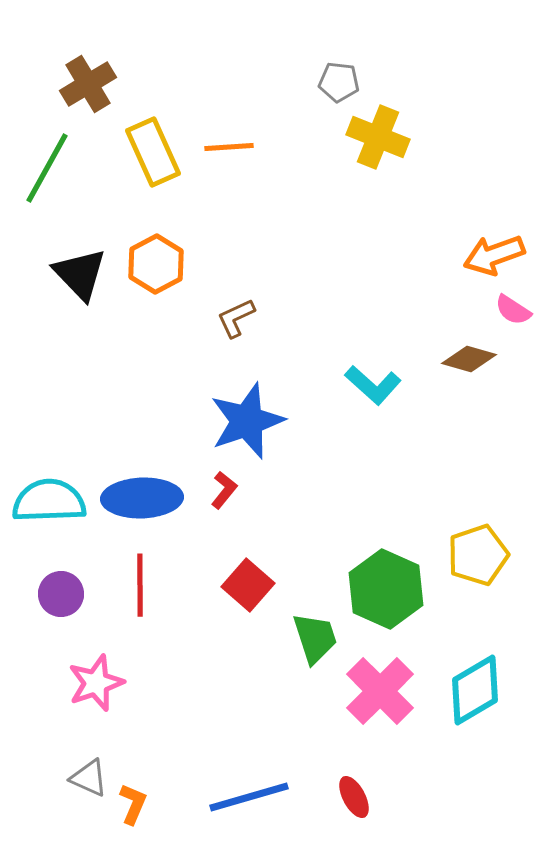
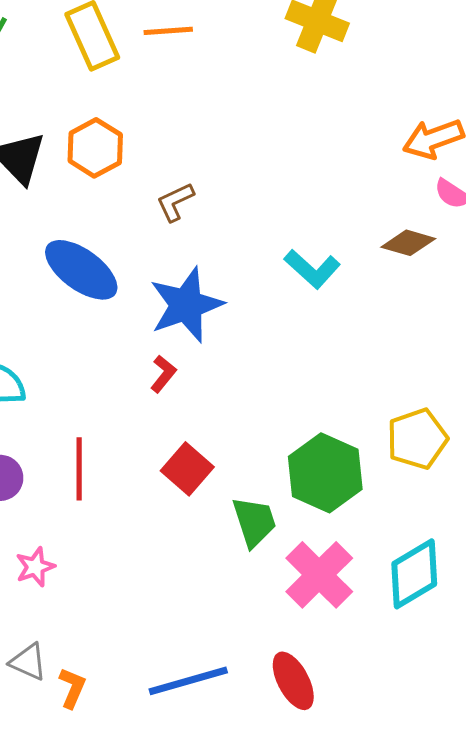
blue ellipse: (142, 498) -> (81, 270), moved, turned 38
pink star: (96, 683) -> (35, 567), size x0.7
red ellipse: (354, 797) -> (293, 681), size x1.4

